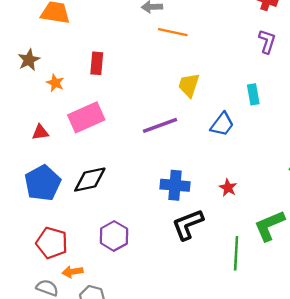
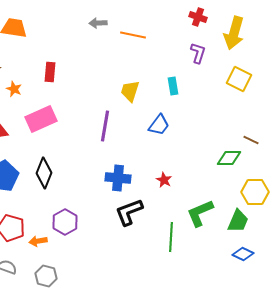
orange line: (173, 32) -> (133, 35), moved
cyan rectangle: (253, 94) -> (173, 86), moved
purple line: (160, 125) -> (105, 126), turned -60
black diamond: (90, 180) -> (44, 173), turned -56
orange arrow: (73, 272) -> (38, 241), moved

